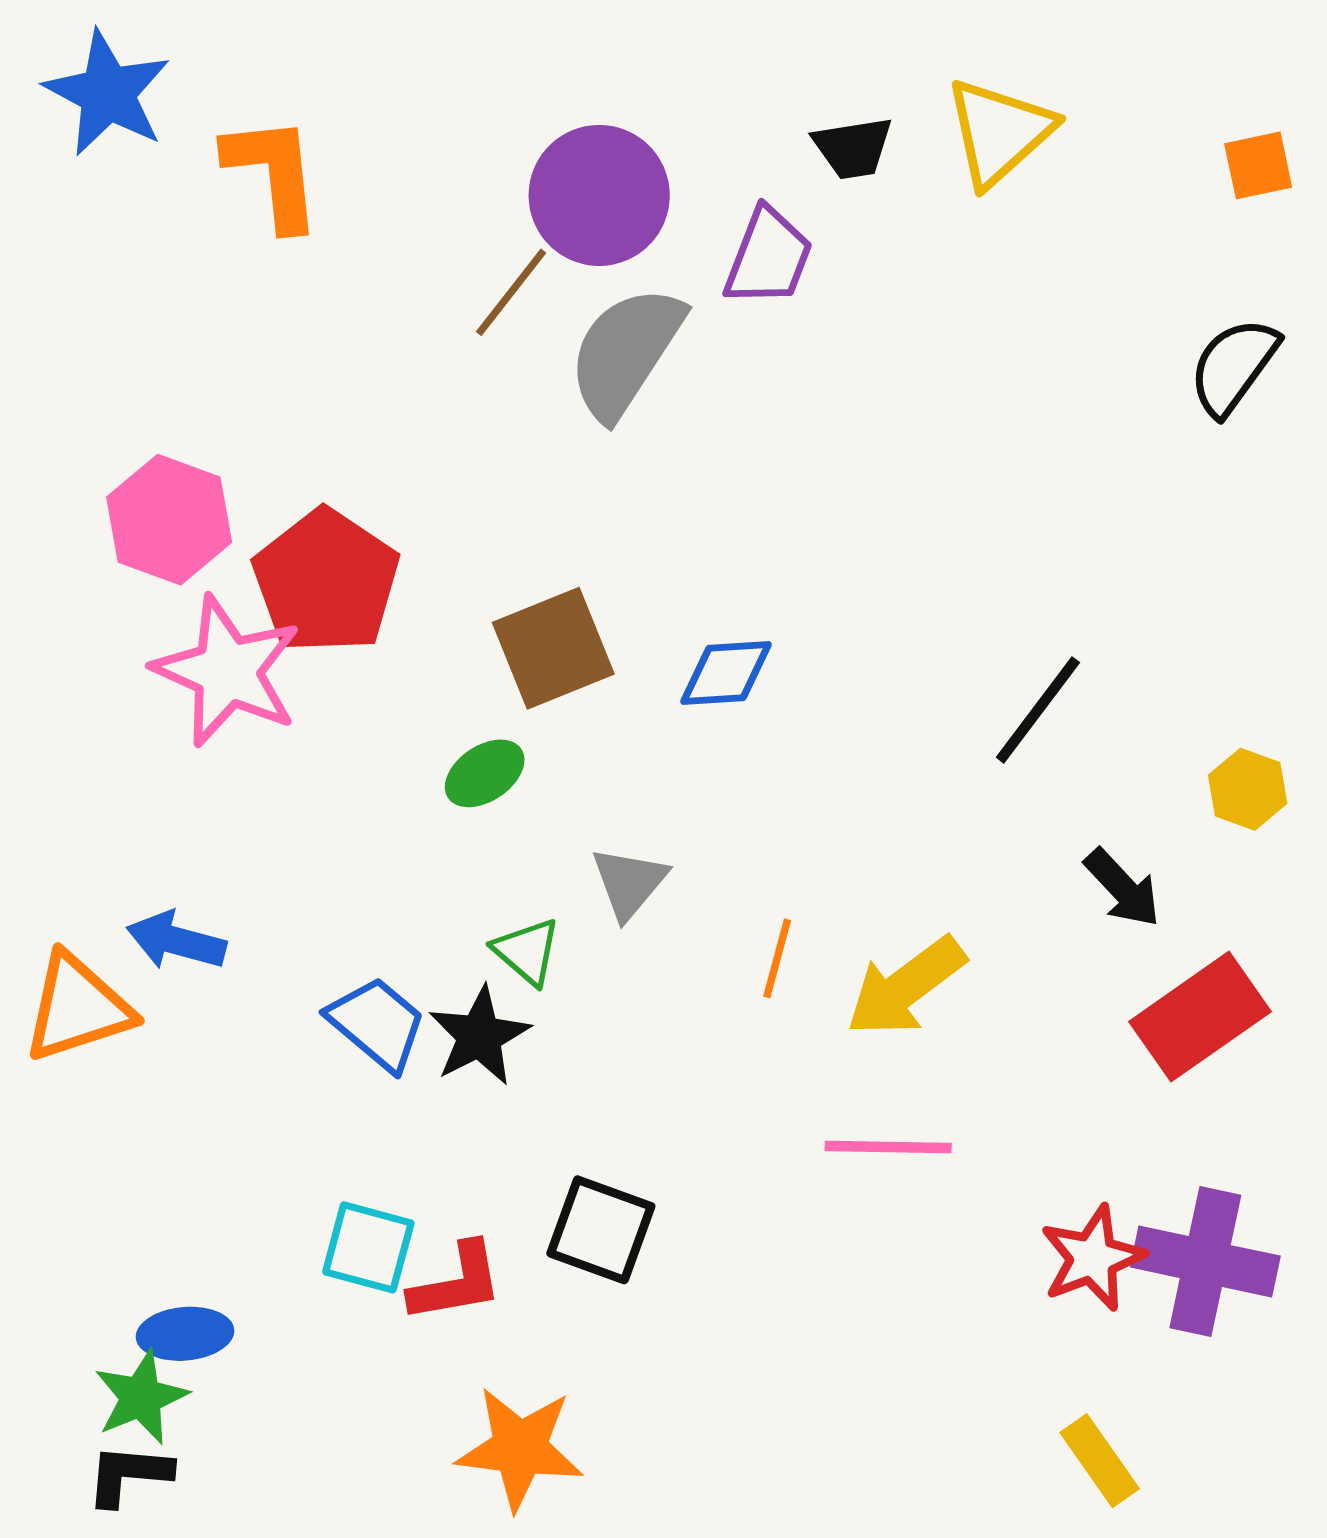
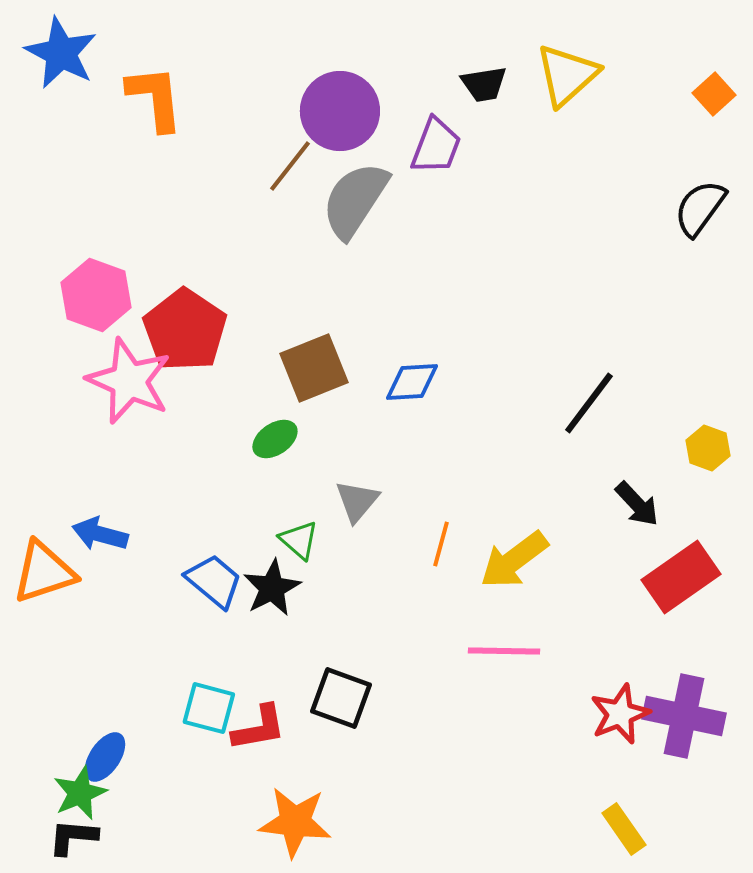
orange square: (1258, 165) -> (714, 94), turned -30
blue ellipse: (185, 1334) -> (105, 757), turned -51

